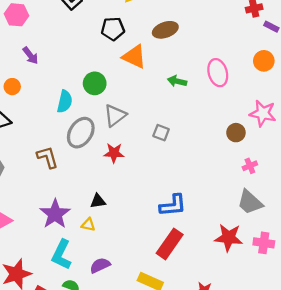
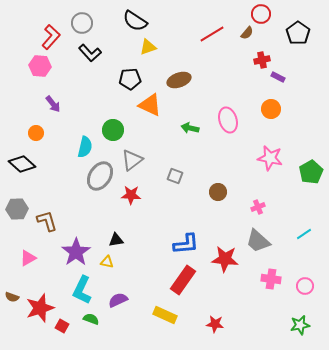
brown circle: (236, 133) -> (218, 192), moved
brown L-shape: (48, 157) -> (47, 221), moved
red star: (228, 238) -> (225, 259), moved

